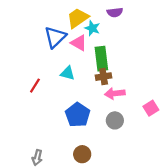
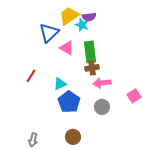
purple semicircle: (115, 12) -> (89, 17), moved
pink triangle: (79, 43) -> (67, 48), moved
cyan triangle: (68, 73) -> (60, 84), moved, turned -40

